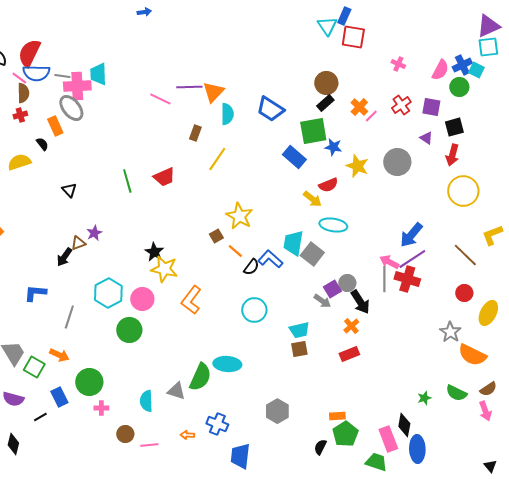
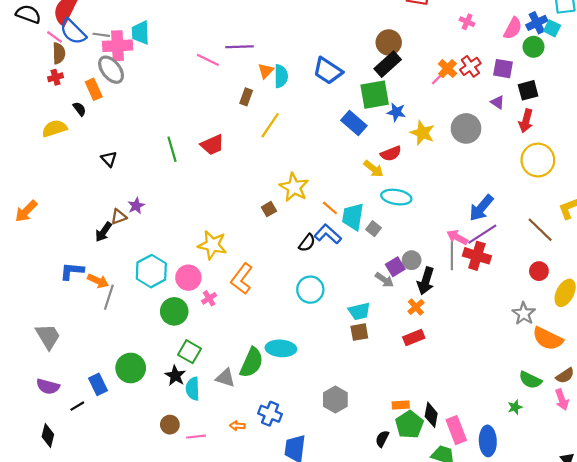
blue semicircle: (36, 73) -> (73, 32), turned 44
orange triangle: (213, 92) -> (266, 71), moved, size x0.7
black rectangle: (325, 103) -> (388, 64), size x1.4
orange cross: (359, 107) -> (447, 69), moved
orange line: (235, 251) -> (330, 208), moved
black star: (154, 252) -> (175, 376), moved
gray square: (312, 254) -> (373, 229), size x0.6
black arrow: (360, 302) -> (426, 281), turned 50
orange arrow: (59, 355) -> (98, 281), moved
green square: (34, 367) -> (189, 352), moved
green star: (424, 398) -> (515, 407), moved
pink cross: (101, 408) -> (209, 298), moved, turned -32
black diamond: (404, 425) -> (431, 415), moved

